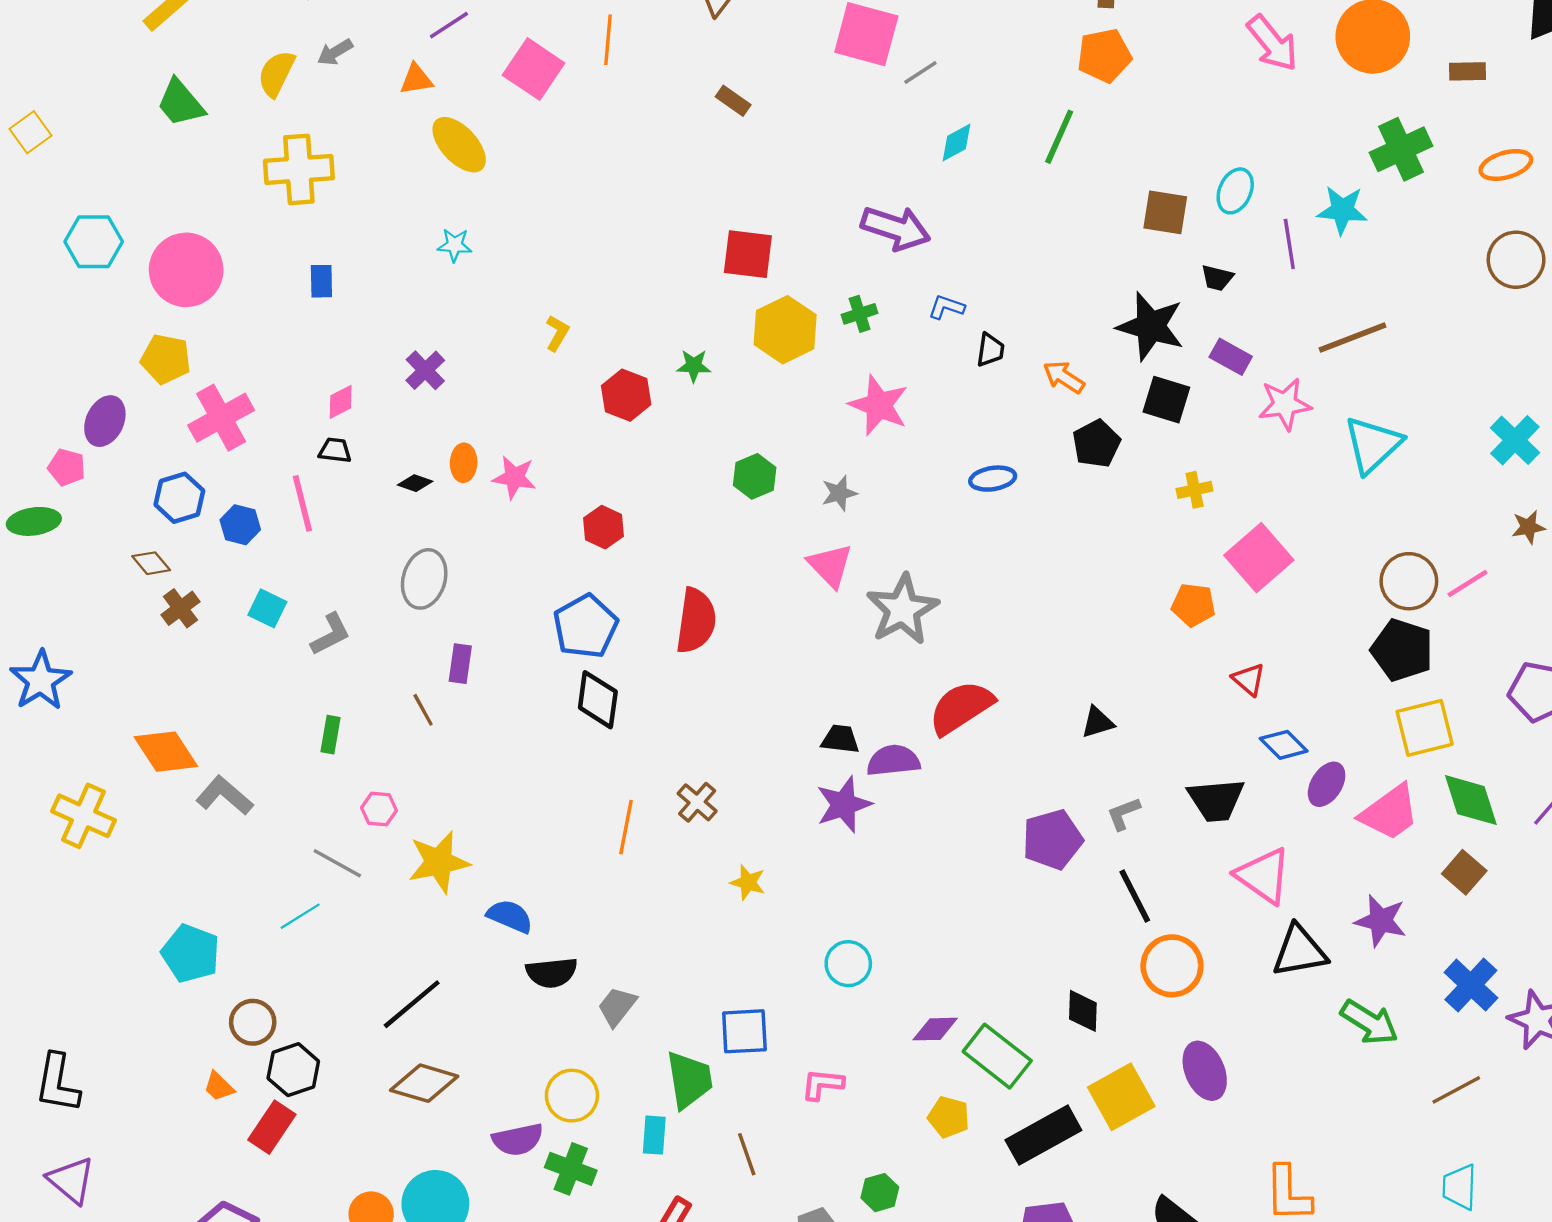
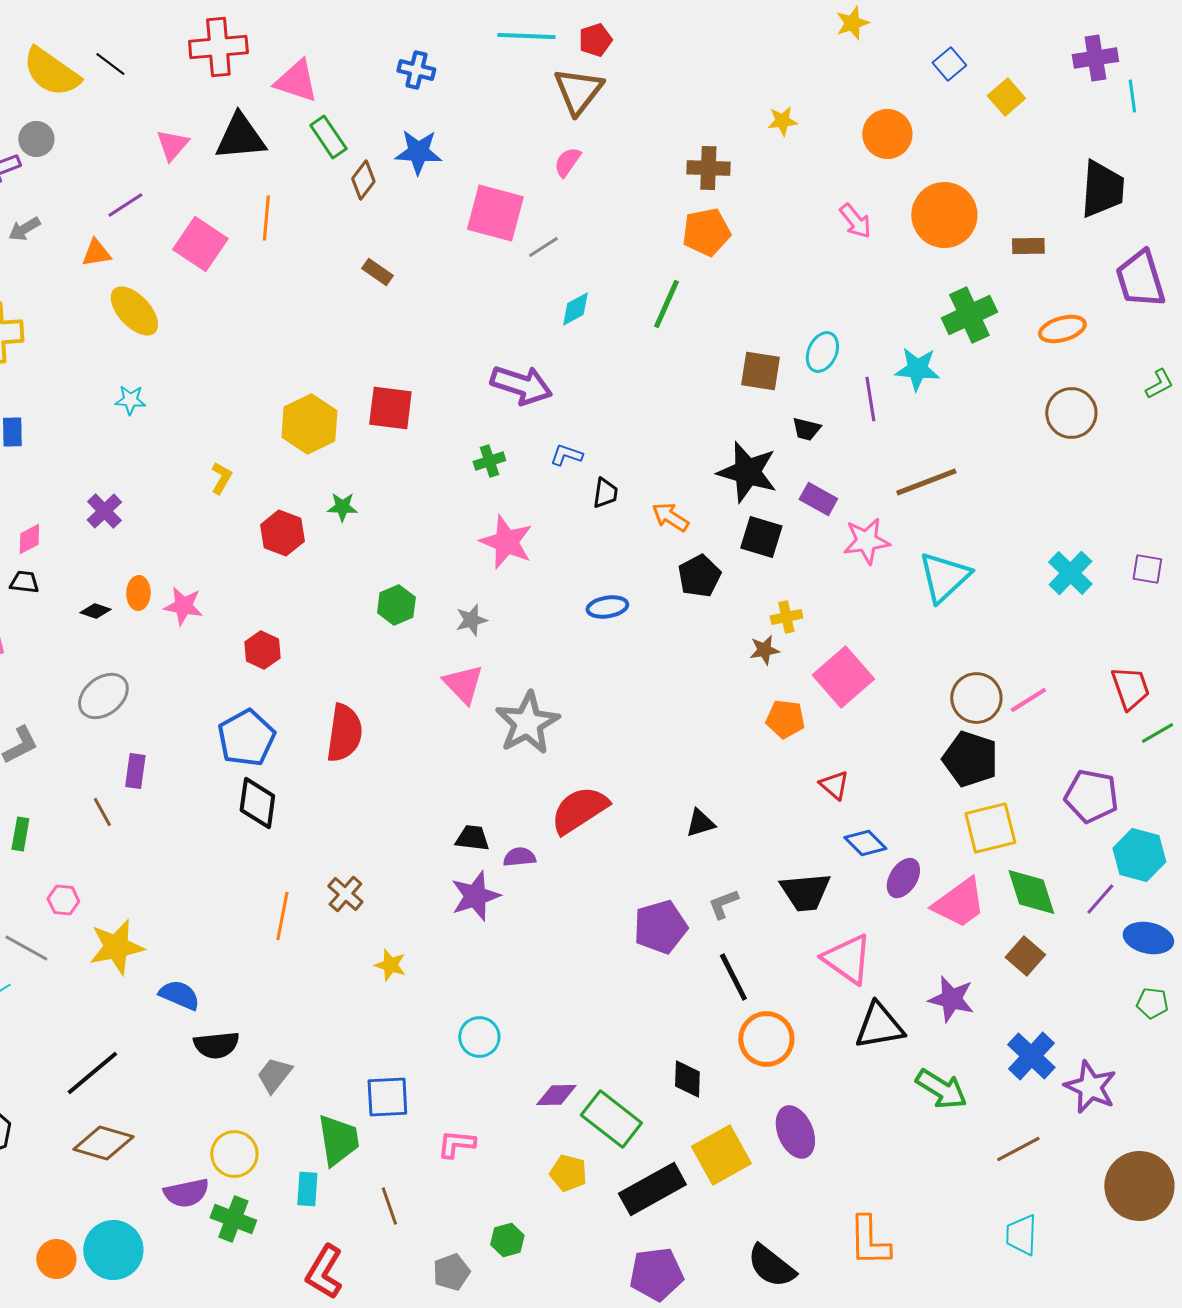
pink arrow: (1272, 43) -> (855, 221), size x0.7
yellow hexagon: (785, 330) -> (309, 424), moved
brown star: (1528, 527) -> (764, 650), moved
gray ellipse: (424, 579) -> (103, 696), turned 36
purple semicircle: (893, 761) -> (519, 857), size x0.7

